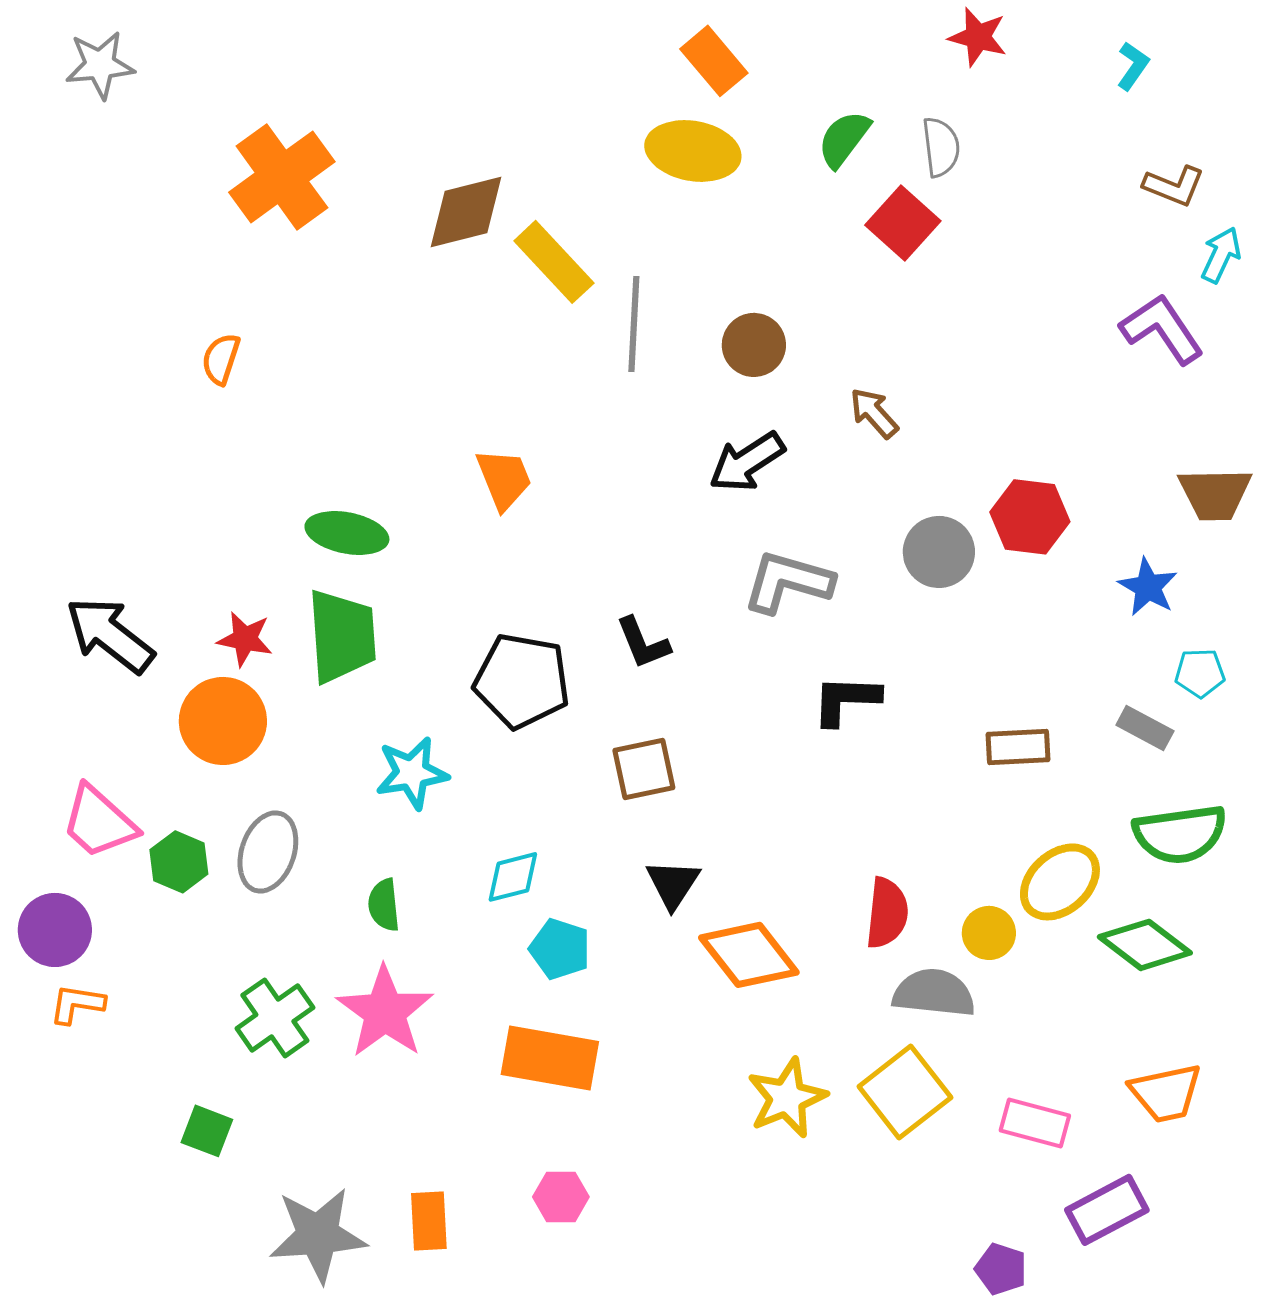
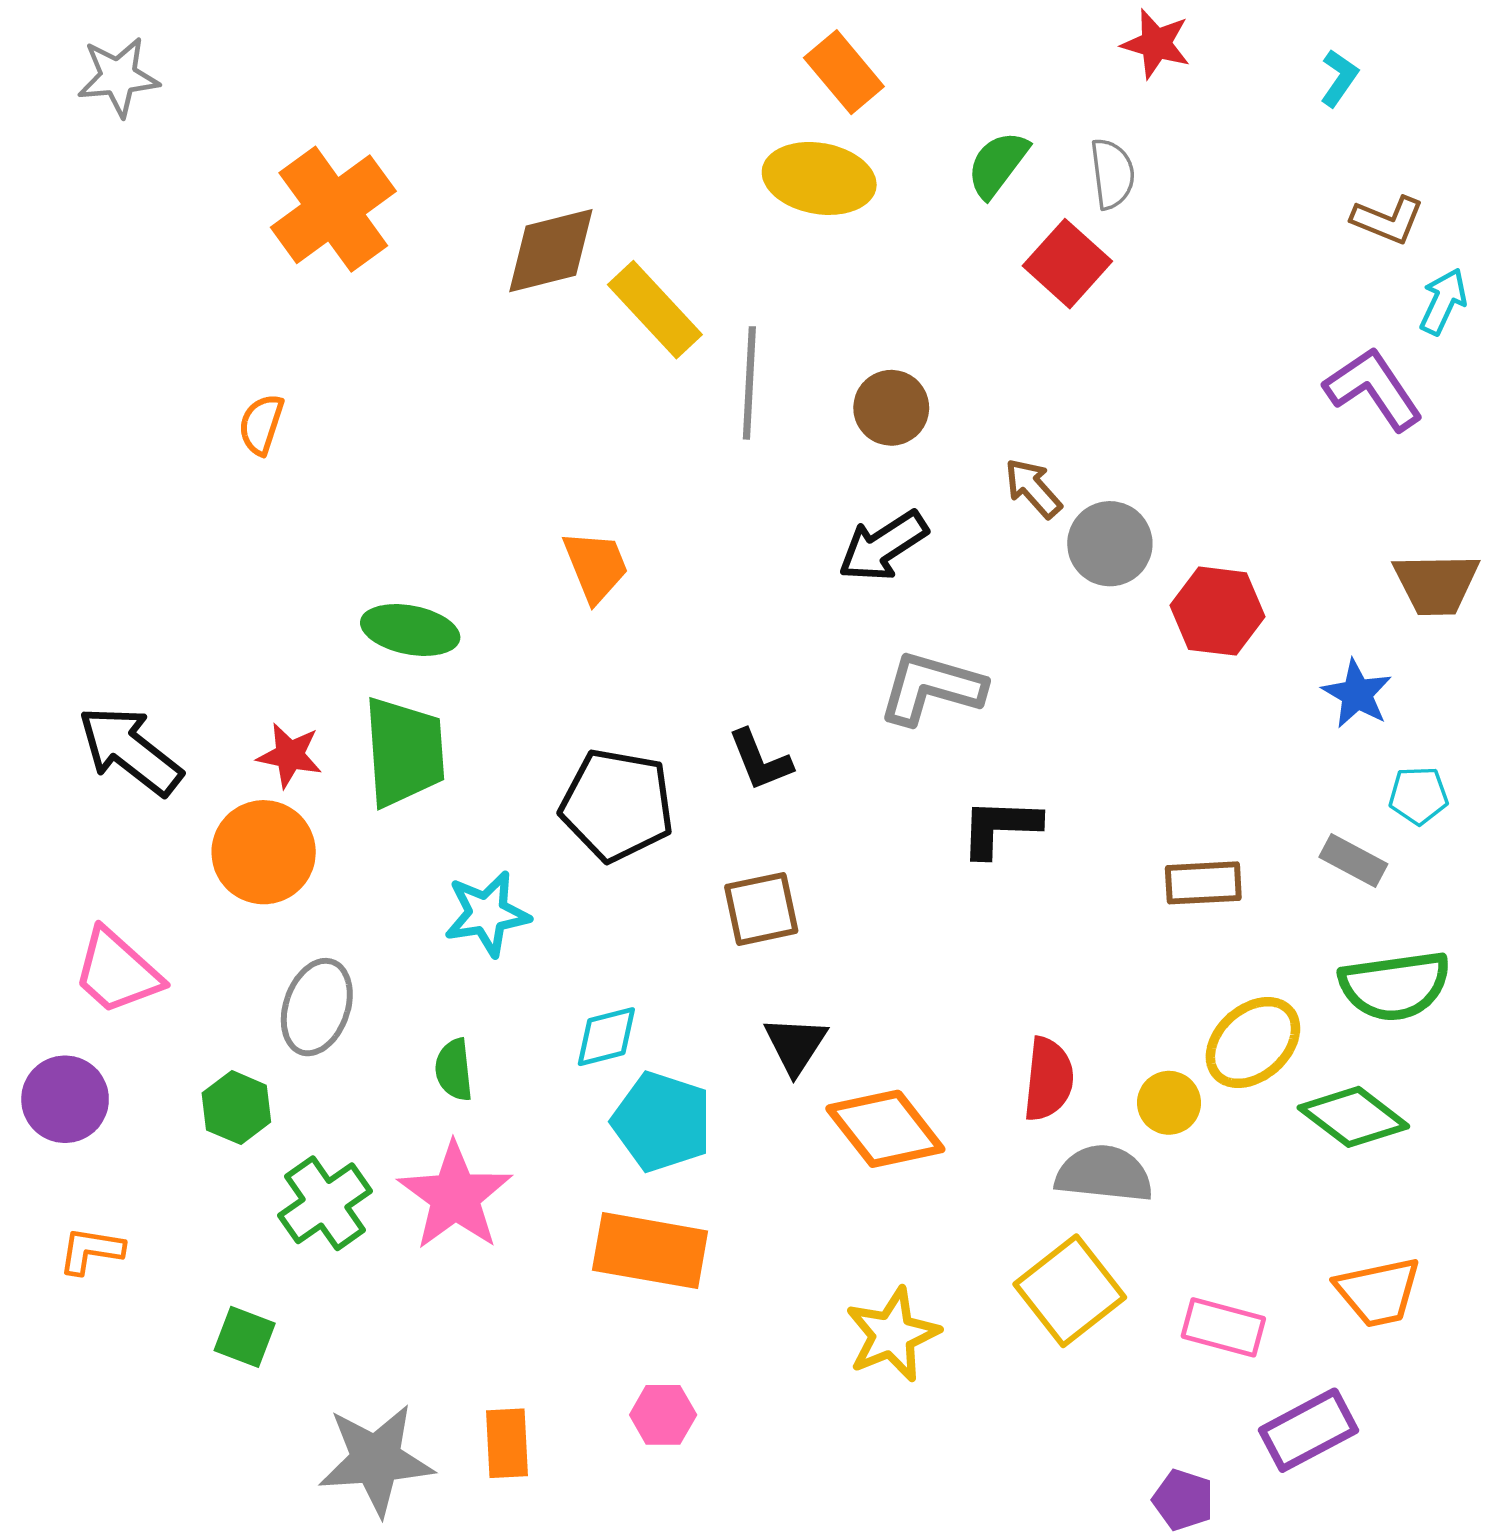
gray circle: (939, 552) -> (1110, 544), moved
green hexagon: (179, 862) -> (236, 1108), moved
cyan pentagon: (560, 949) -> (662, 1122), size x1.4
orange L-shape: (77, 1004) -> (91, 1251), moved
yellow star: (787, 1098) -> (892, 1334), moved

